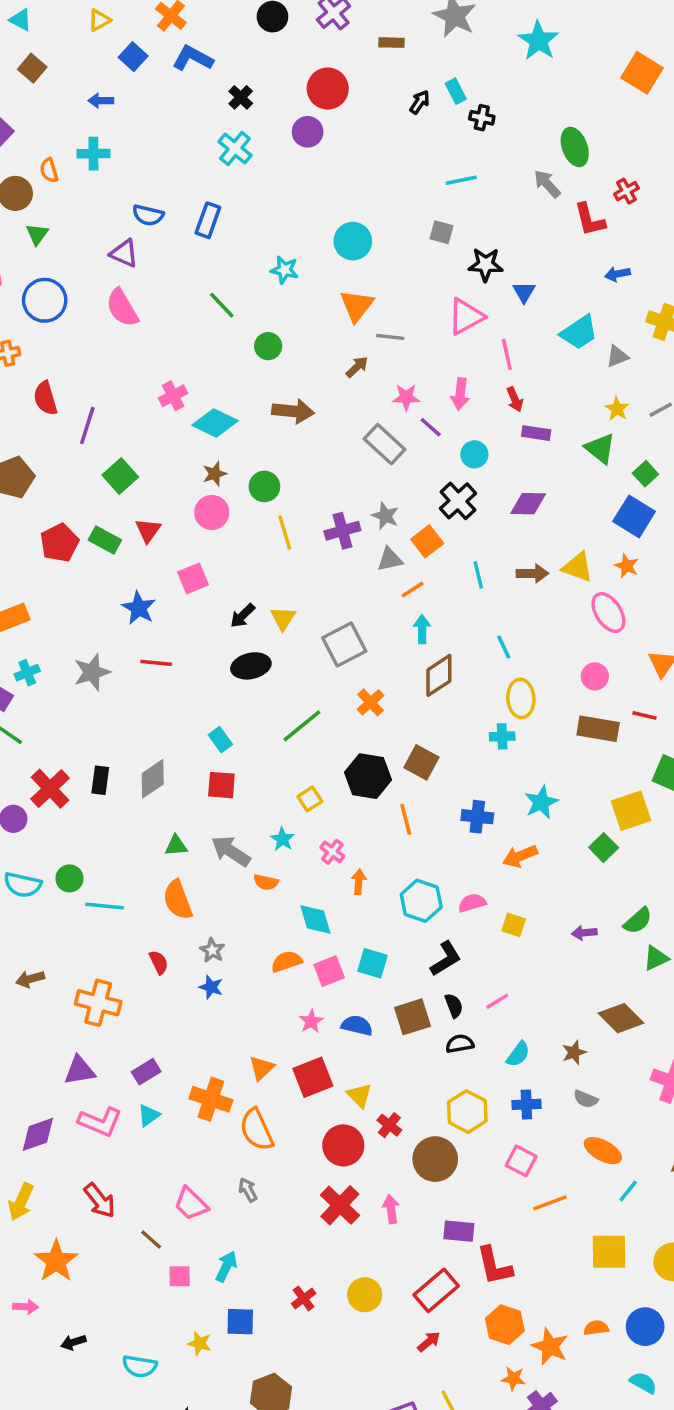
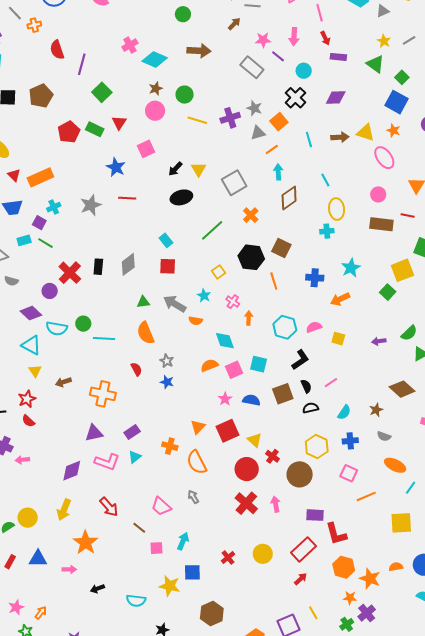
yellow line: (285, 533) -> (197, 120), turned -54
orange cross: (211, 1099) -> (170, 446), size x0.7
yellow star: (200, 1343) -> (170, 586), size x1.5

